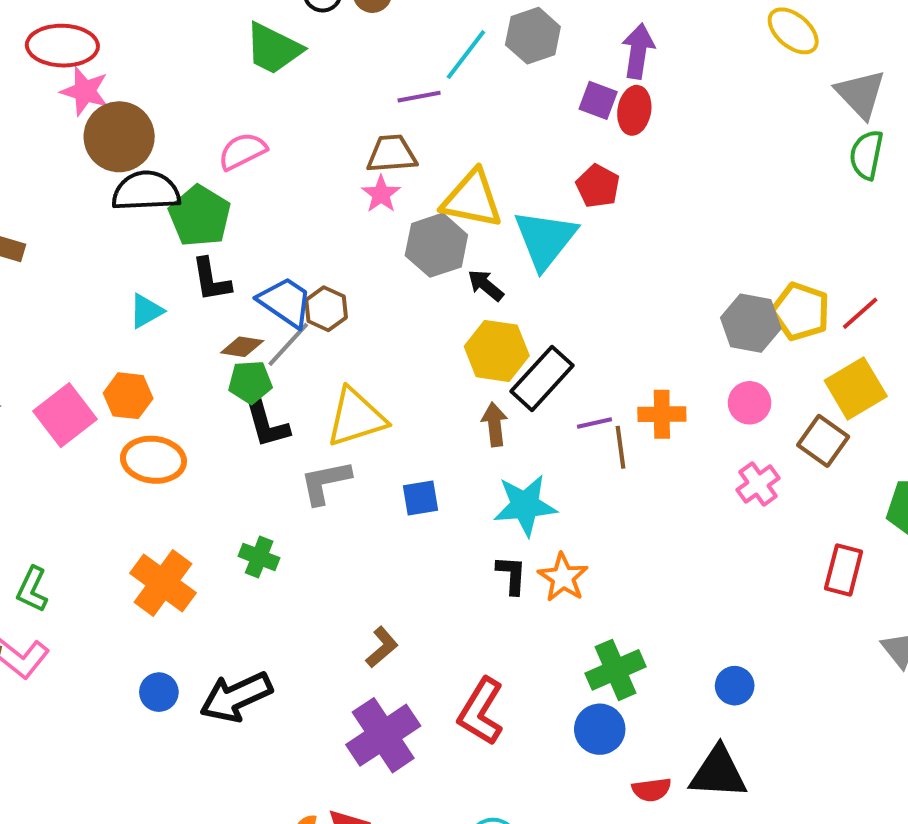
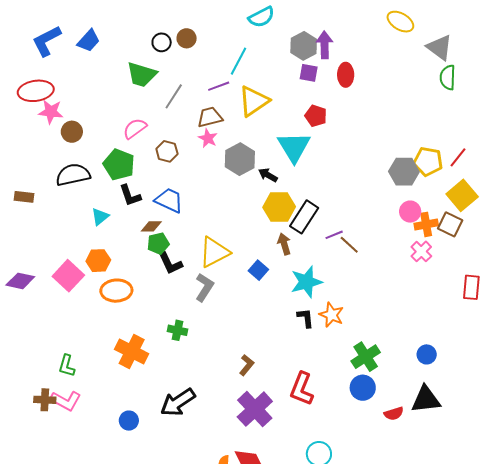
gray hexagon: (533, 36) -> (304, 46), moved
red ellipse: (634, 110) -> (346, 75), moved
brown circle: (119, 137) -> (72, 132), size x0.6
black semicircle: (146, 191) -> (73, 175), moved
yellow triangle: (472, 199) -> (254, 101), moved, turned -36
brown hexagon: (326, 309) -> (167, 151), moved
gray line: (288, 344) -> (174, 96), moved
orange cross: (662, 414) -> (426, 224), moved
brown line: (620, 447) -> (349, 245), turned -30
gray L-shape: (325, 482) -> (204, 287), turned 144
blue square: (420, 498) -> (258, 270), moved, turned -30
blue circle: (159, 692) -> (129, 421), moved

